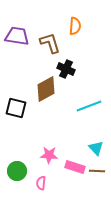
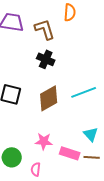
black cross: (66, 69) -> (46, 59), moved
brown diamond: (46, 89) -> (49, 98), moved

